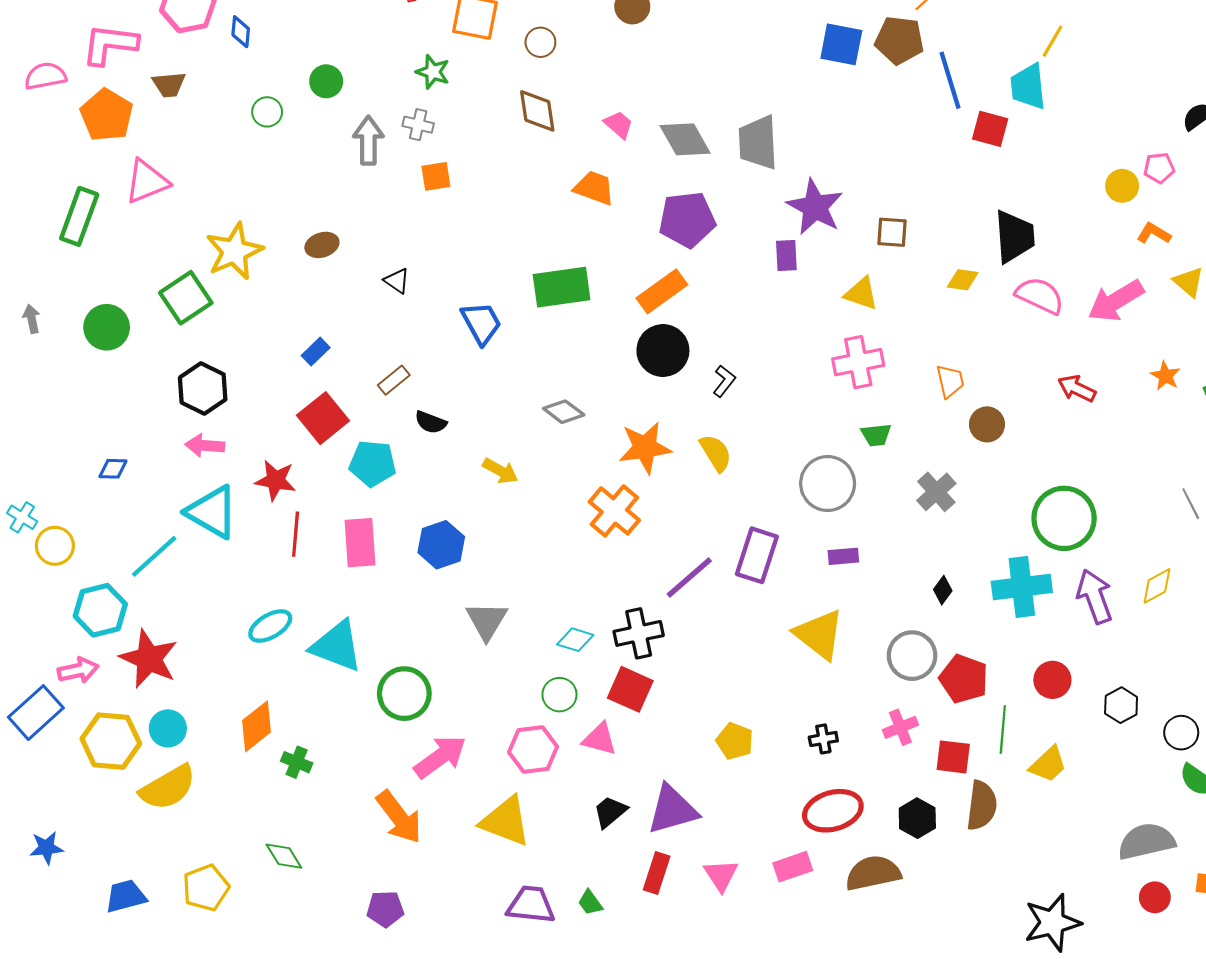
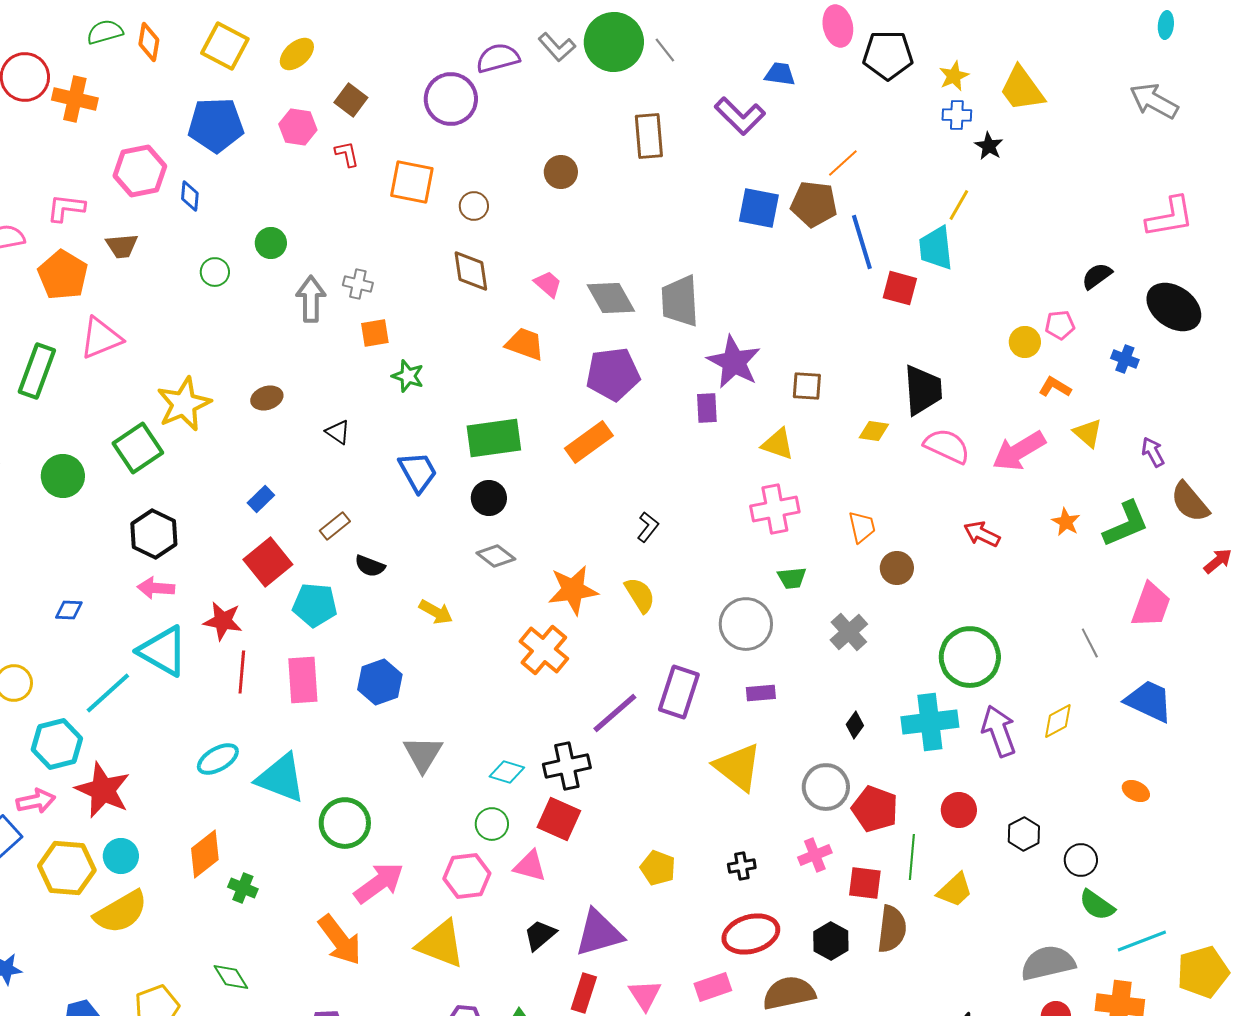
pink L-shape: (110, 44) -> (66, 208), size x0.7
green star: (433, 72) -> (408, 376), moved
black circle: (663, 350) -> (489, 498), moved, size x0.7

